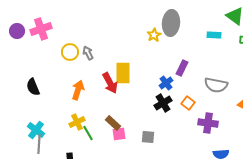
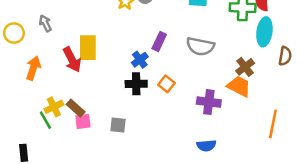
yellow circle: (70, 52) -> (14, 33), moved
gray semicircle: (216, 85) -> (200, 46), moved
black cross: (163, 103) -> (136, 84), turned 30
yellow cross: (77, 122) -> (54, 107), moved
purple cross: (208, 123) -> (209, 102), moved

